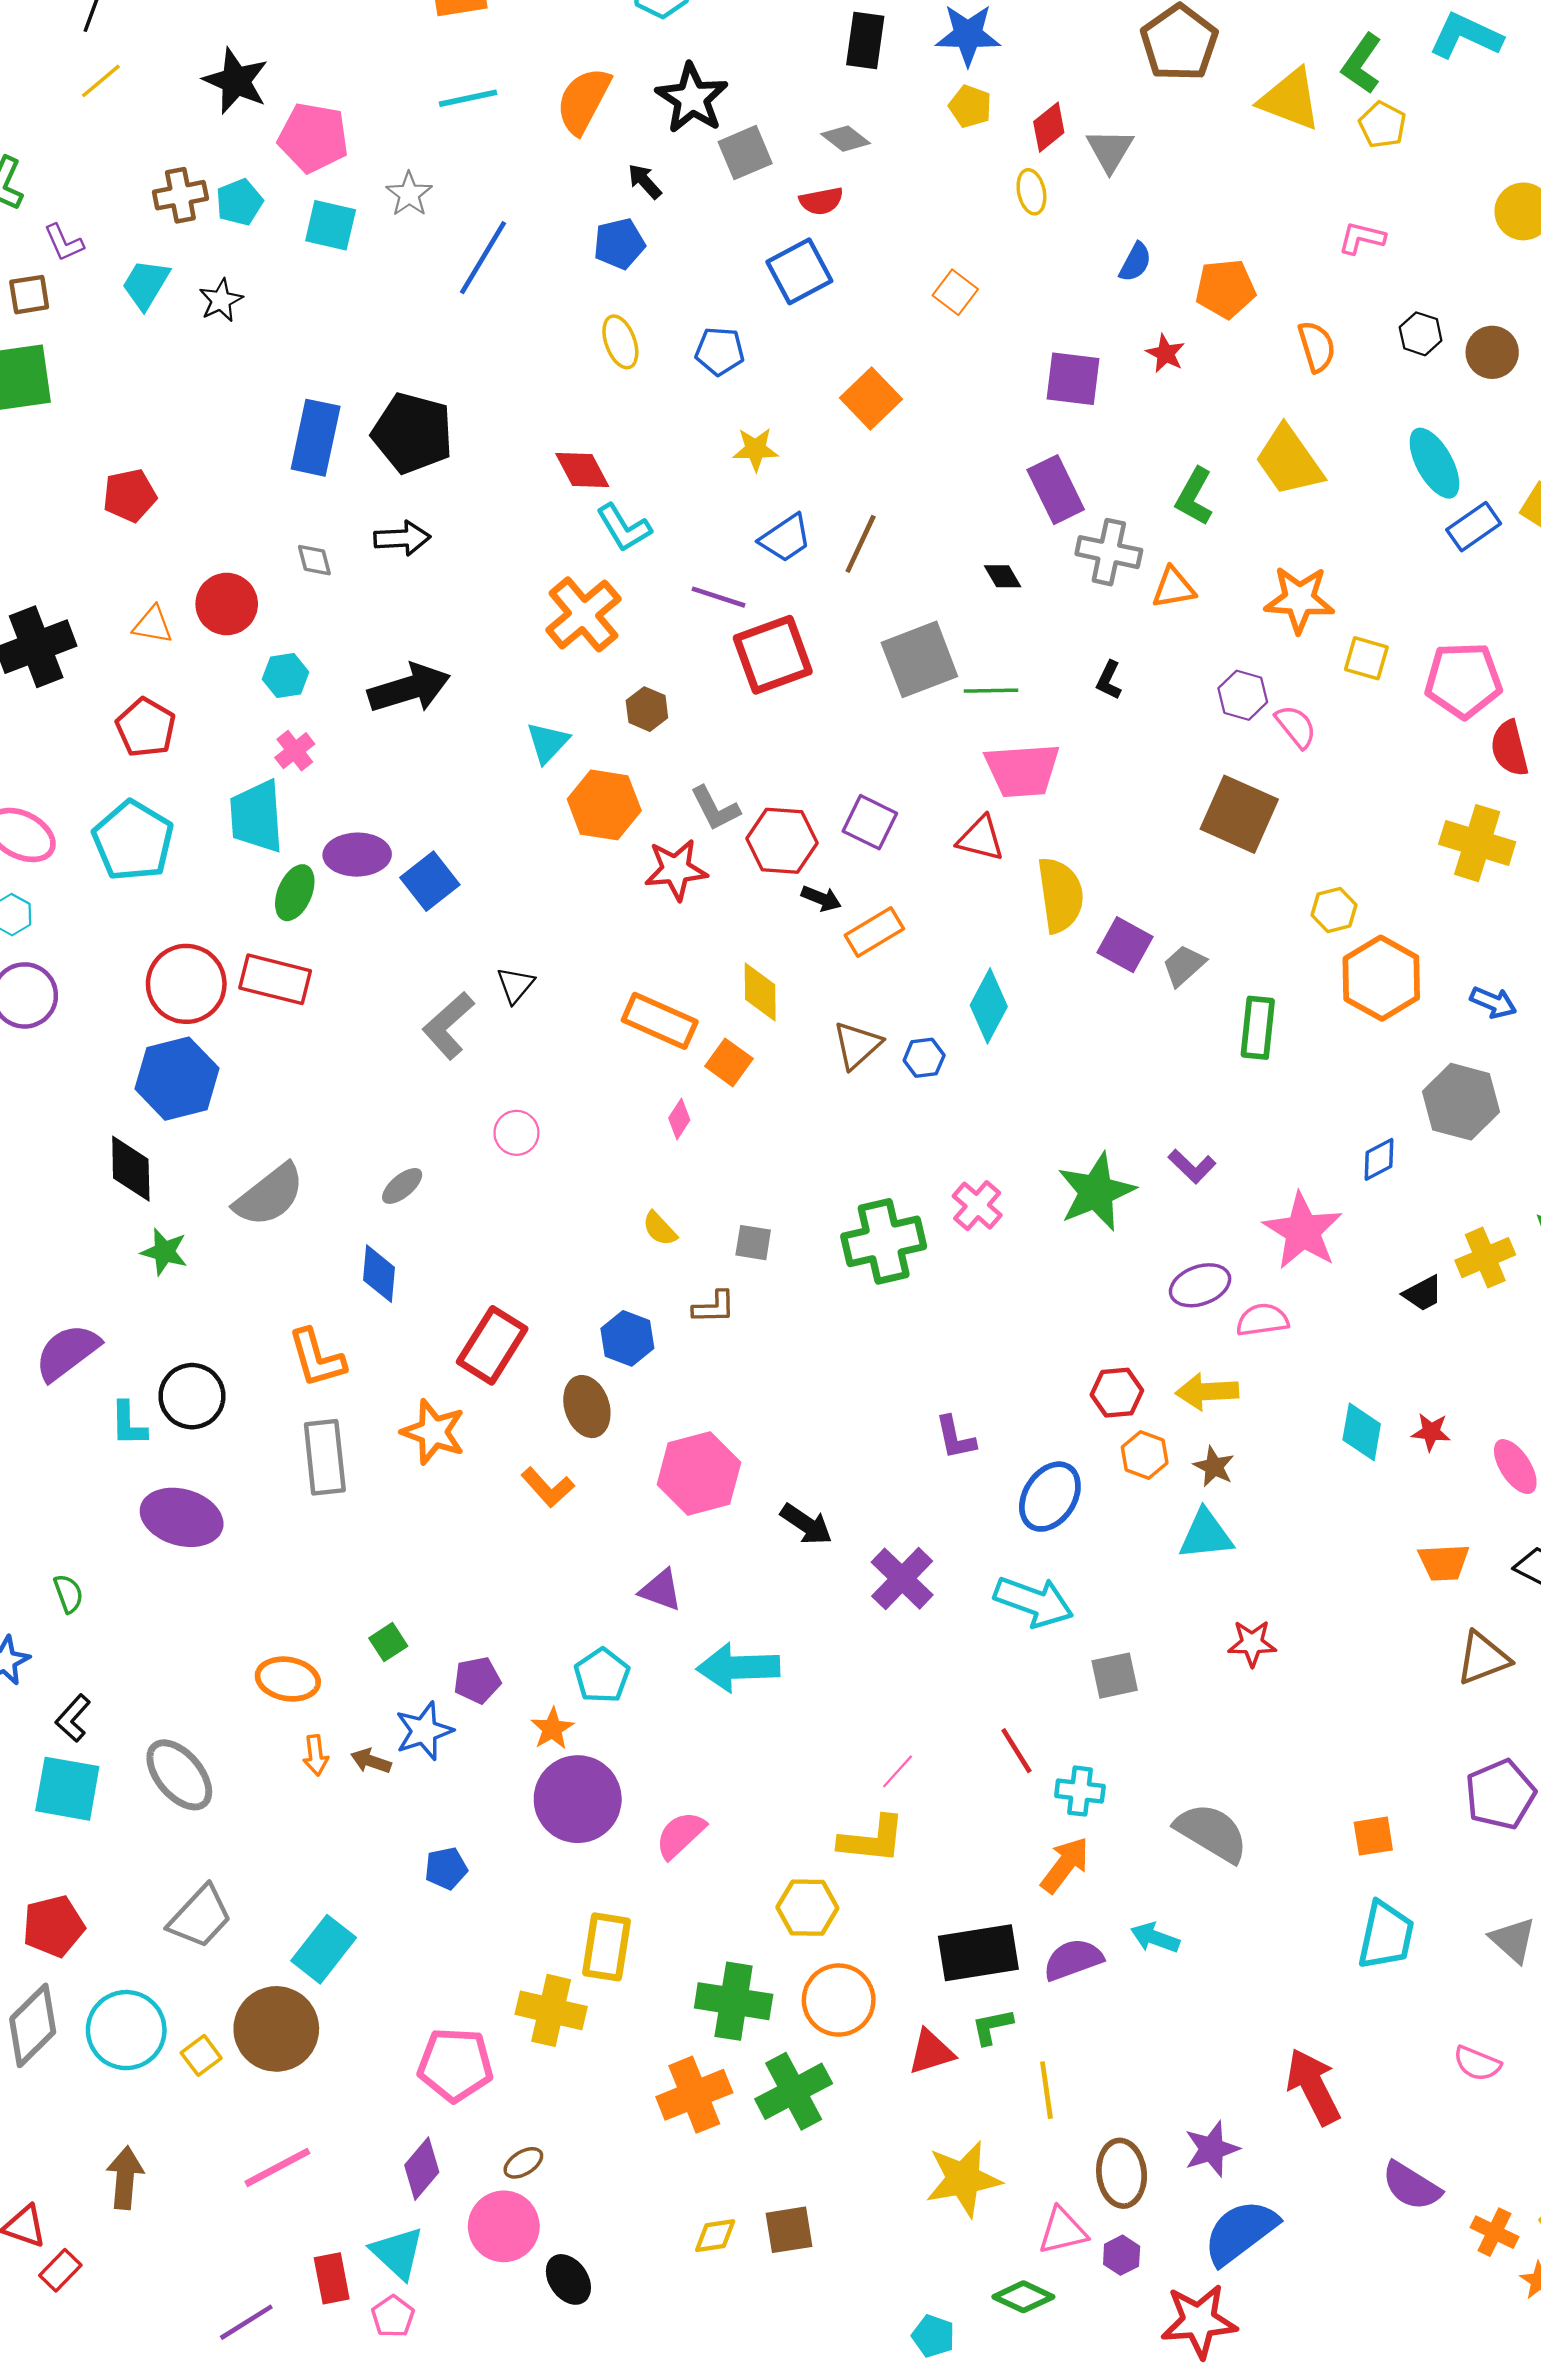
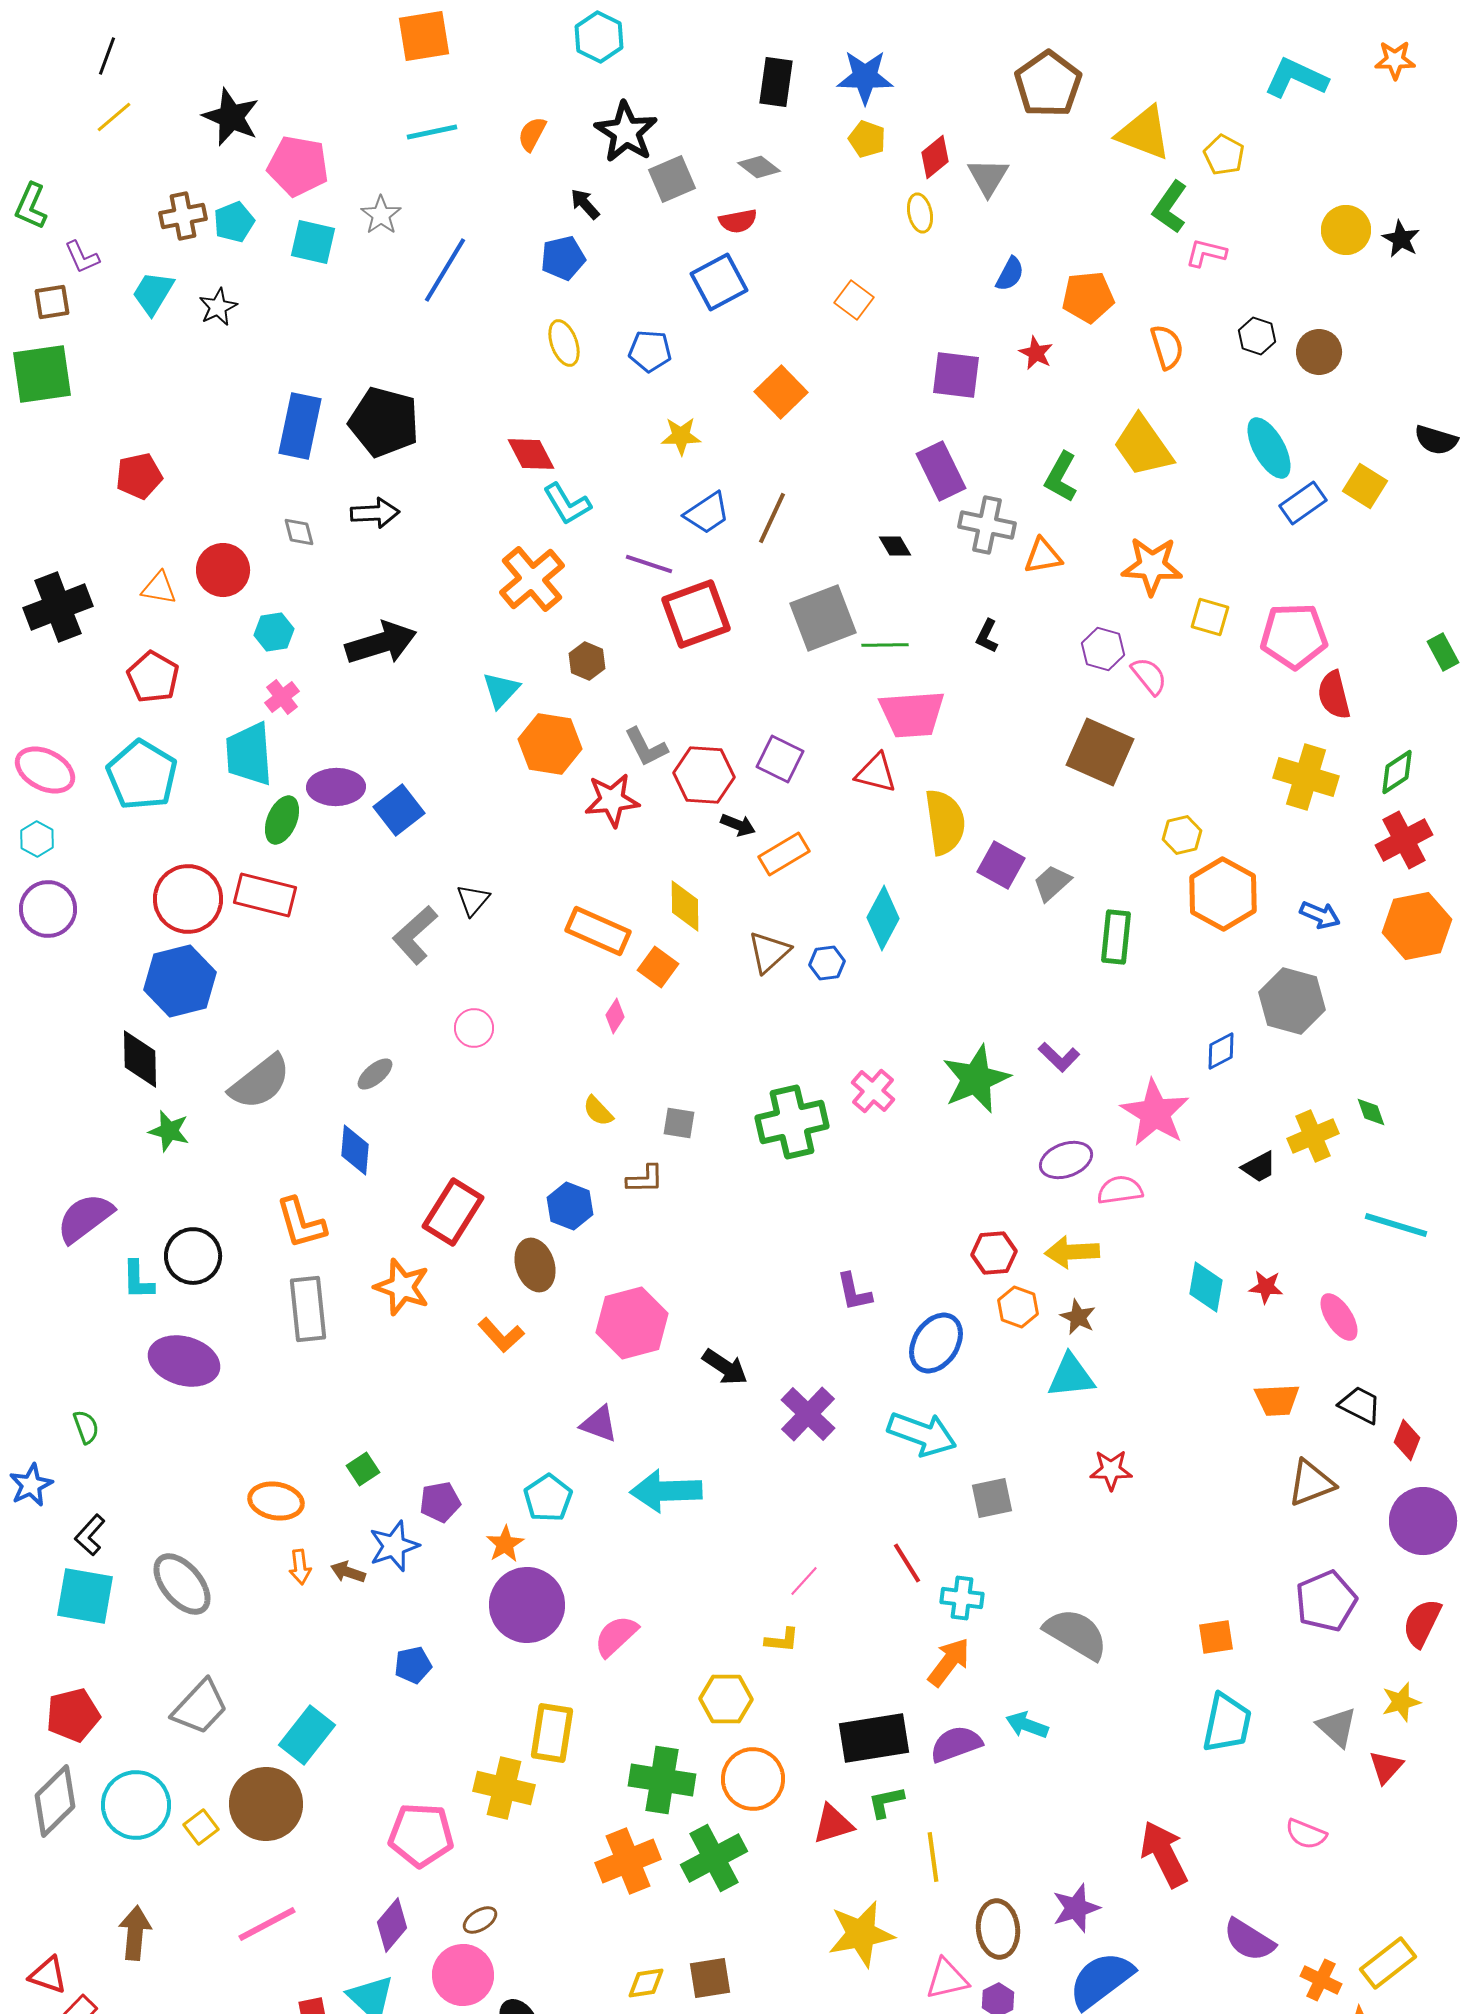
green L-shape: (1362, 64) -> (1170, 207), moved
orange semicircle: (583, 101) -> (532, 134), size x0.6
yellow L-shape: (872, 1840) -> (782, 1640), size x0.6

